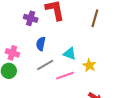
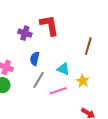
brown line: (95, 18) -> (88, 46), moved
gray line: (45, 65) -> (39, 80), turned -30

